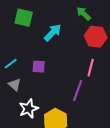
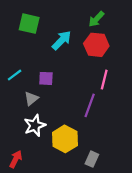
green arrow: (84, 14) -> (96, 19), turned -91
red hexagon: (96, 37) -> (96, 45), moved
gray triangle: (15, 85) -> (31, 99), moved, turned 40

